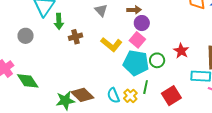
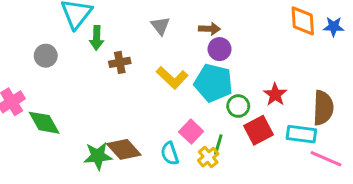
pink square: (137, 40) -> (191, 132), moved
cyan pentagon: (136, 63) -> (213, 83), moved
yellow cross: (130, 96) -> (208, 157), moved
red square: (171, 96) -> (258, 130), moved

